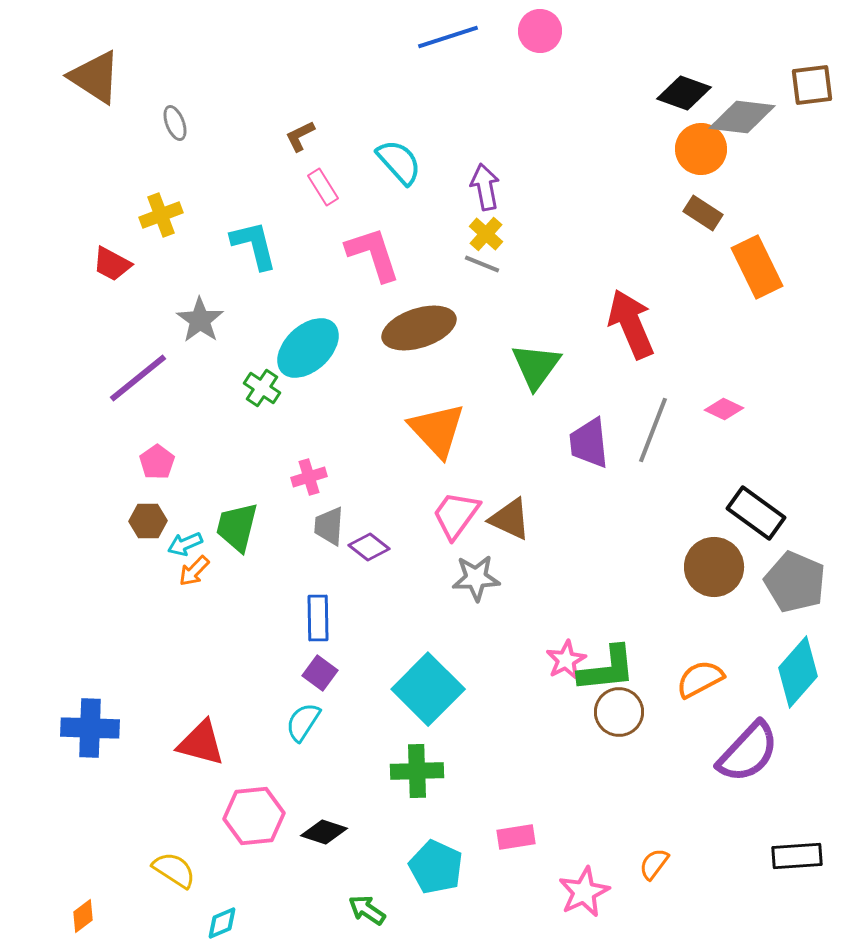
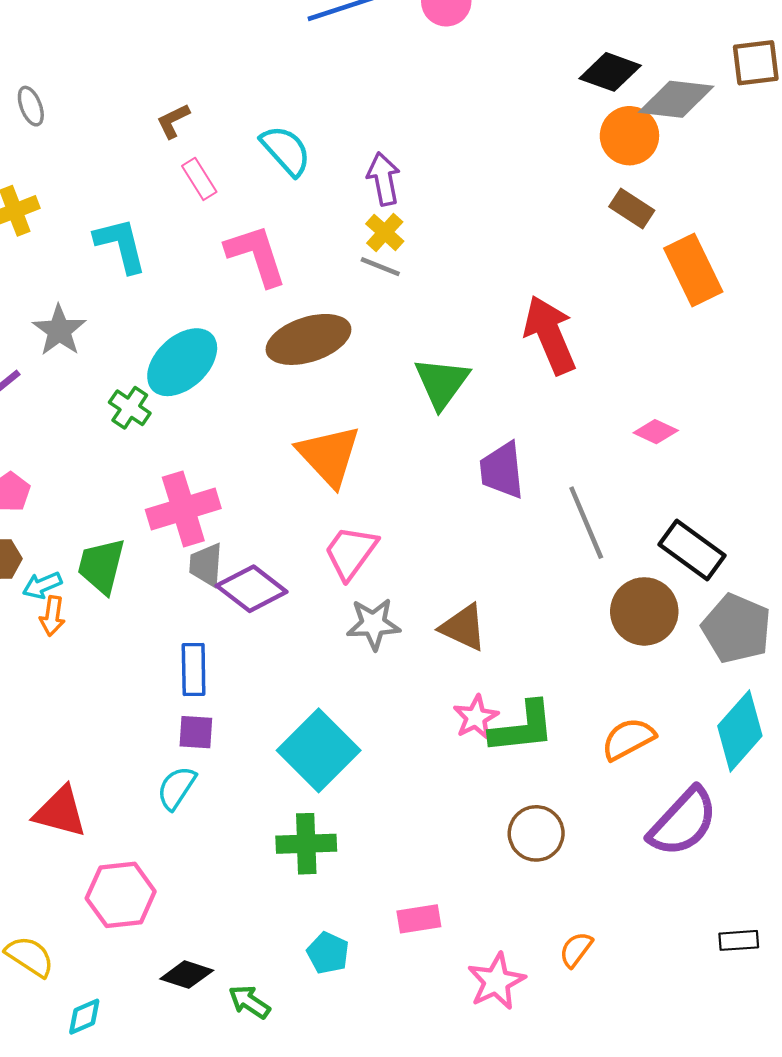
gray line: (653, 430) -> (586, 523), moved, turned -44
pink cross: (309, 477) -> (183, 509), size x1.8
brown triangle: (510, 519) -> (463, 627), moved
purple diamond: (369, 547) -> (252, 589), size x1.5
orange arrow: (194, 571) -> (52, 616), turned -36
purple square: (320, 673) -> (196, 732), turned -32
brown circle: (619, 712) -> (536, 833), moved
black diamond: (324, 832) -> (187, 975), moved
black rectangle: (797, 856) -> (739, 940), size x0.7
cyan pentagon: (436, 867) -> (328, 953), size x0.7

